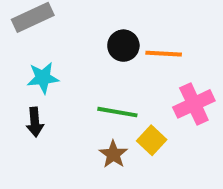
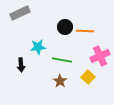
cyan star: (43, 78) -> (38, 47), moved
yellow square: (152, 140) -> (88, 77), moved

